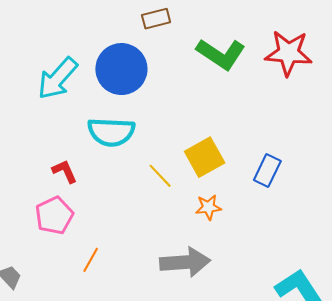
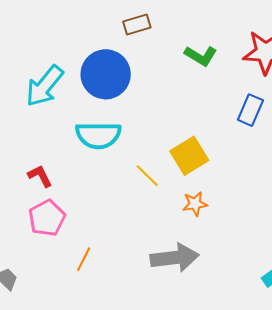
green L-shape: (221, 54) -> (201, 56), size x0.7
blue rectangle: (267, 170) -> (250, 110), moved
red L-shape: (65, 171) -> (40, 176), moved

